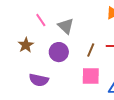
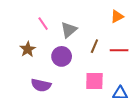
gray triangle: (66, 26) -> (69, 30), turned 36
brown line: (91, 50) -> (94, 46), moved

